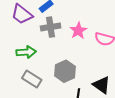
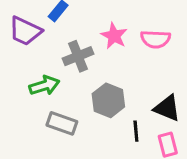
gray cross: (51, 27) -> (78, 56), moved

